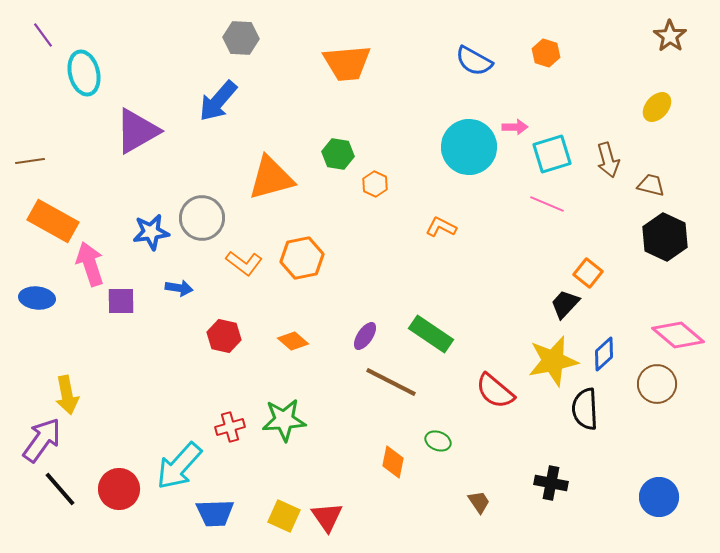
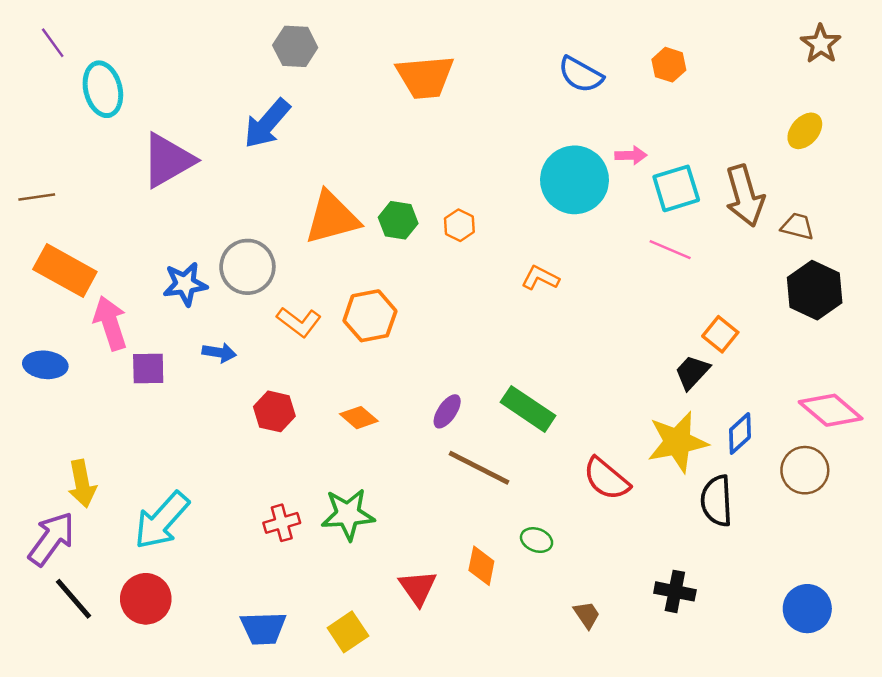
green hexagon: (338, 154) -> (398, 220), moved
brown arrow: (608, 160) -> (745, 196), size x1.4
cyan arrow: (179, 466) -> (162, 520), moved
yellow square: (284, 516) -> (348, 632), turned 32
red triangle: (327, 517) -> (418, 588), moved

